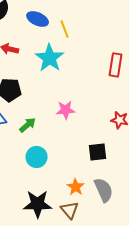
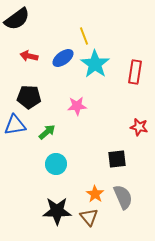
blue ellipse: (38, 19) -> (63, 58), moved, turned -60
cyan star: (50, 58) -> (95, 64), moved
pink star: (66, 110) -> (77, 106), moved

